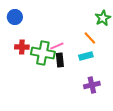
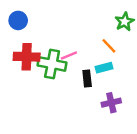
red cross: (22, 47) -> (27, 57), size x1.5
black rectangle: (60, 60) -> (87, 78), moved

